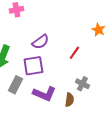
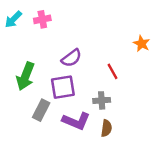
red line: (74, 53) -> (113, 71), turned -64
gray cross: (82, 84) -> (102, 100), moved, turned -32

